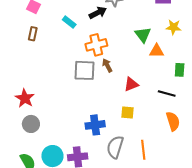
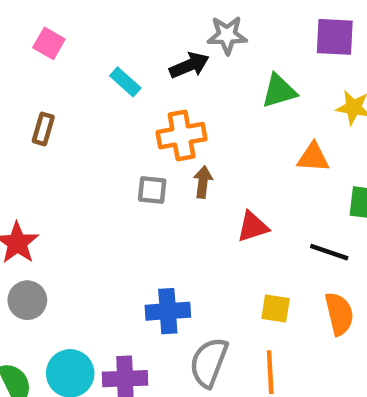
brown rectangle: (33, 34) -> (43, 129), moved
green triangle: (143, 35) -> (279, 91), moved, turned 48
brown arrow: (107, 65) -> (203, 182), turned 32
gray square: (84, 70) -> (152, 190), size x0.6
yellow square: (128, 112) -> (276, 308), moved

